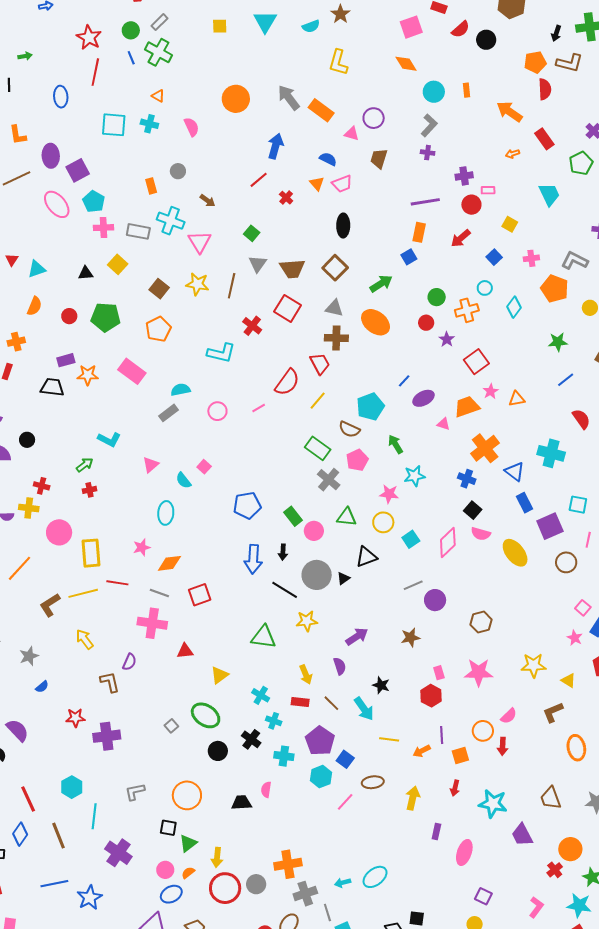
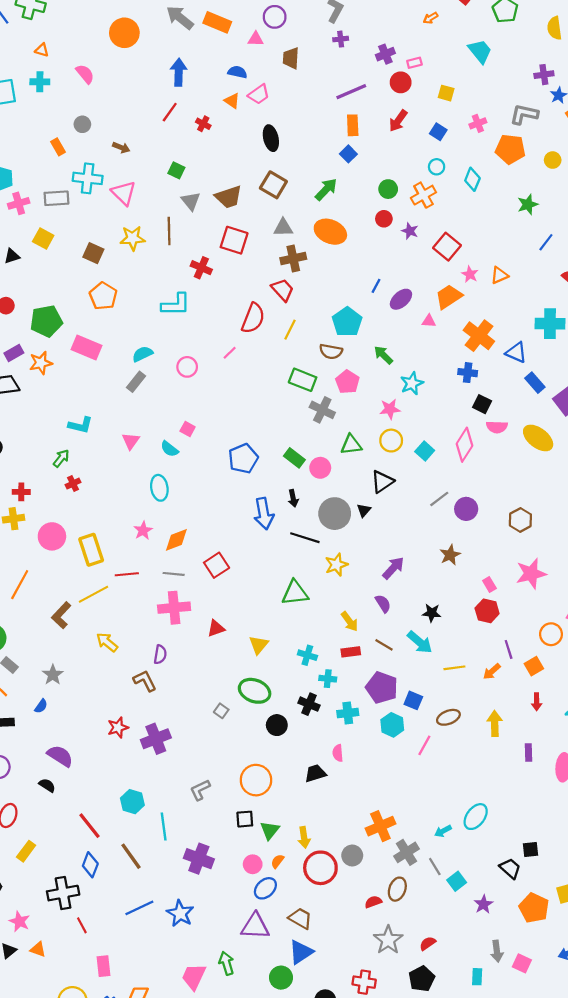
green pentagon: (106, 317) -> (46, 321), moved
blue semicircle: (42, 687) -> (41, 706), moved

